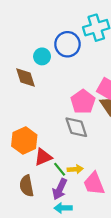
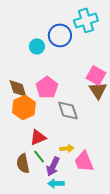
brown diamond: (25, 77) -> (18, 88), moved
pink pentagon: (83, 102) -> (47, 87), moved
orange hexagon: (24, 140) -> (24, 107), moved
green line: (60, 169) -> (39, 156), moved

